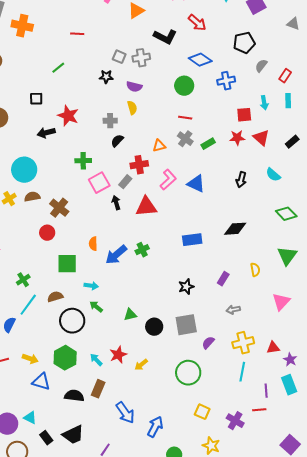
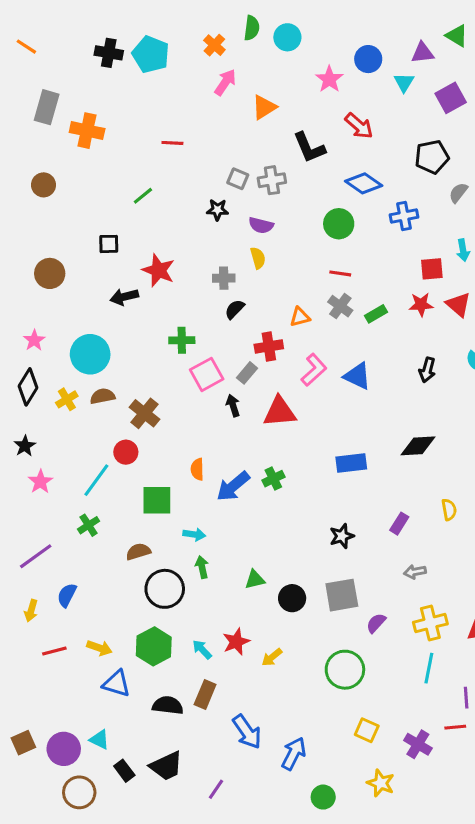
black L-shape: (165, 37) -> (309, 148), turned 40
cyan line: (28, 305) -> (96, 480), moved
green arrow: (96, 307) -> (202, 567), turned 40

